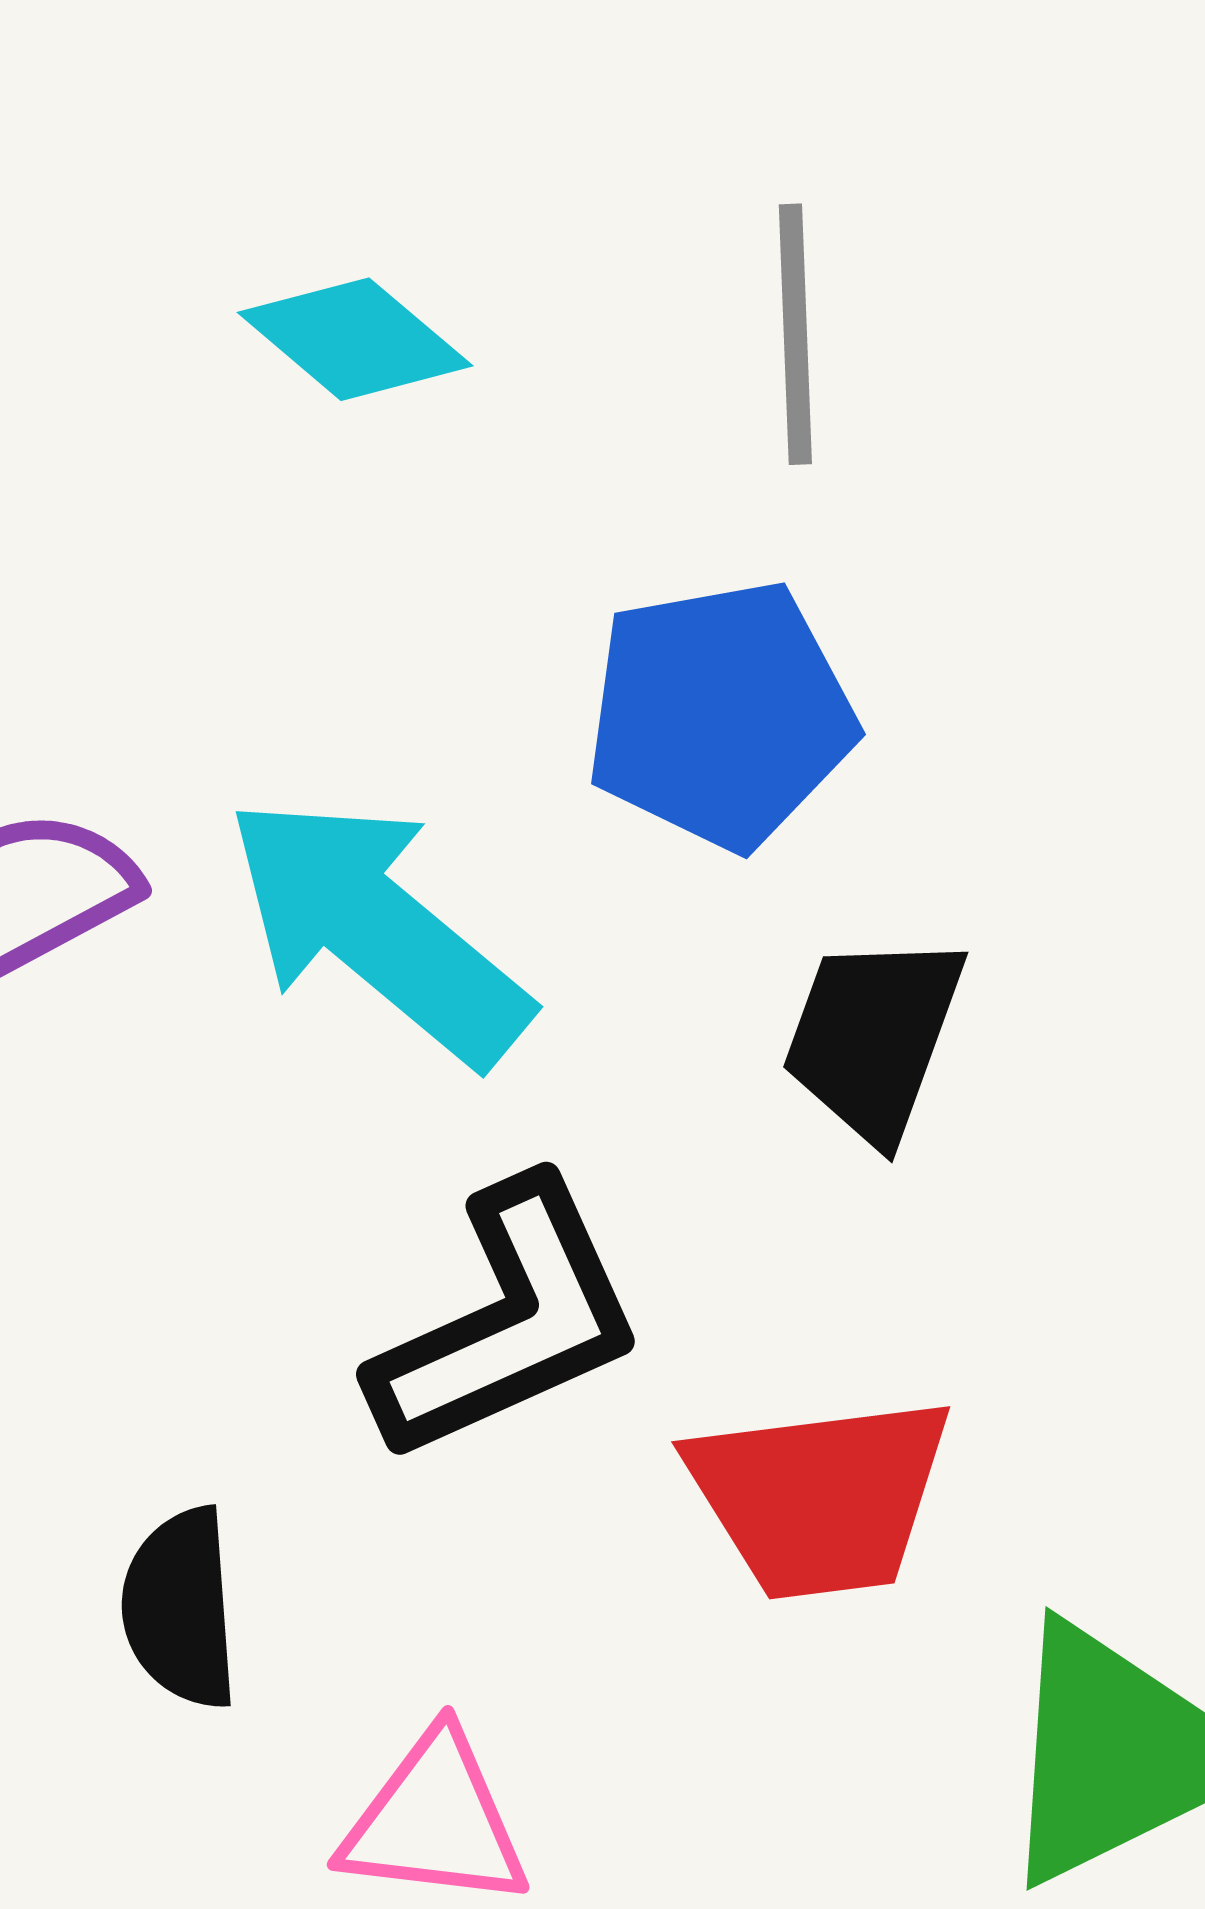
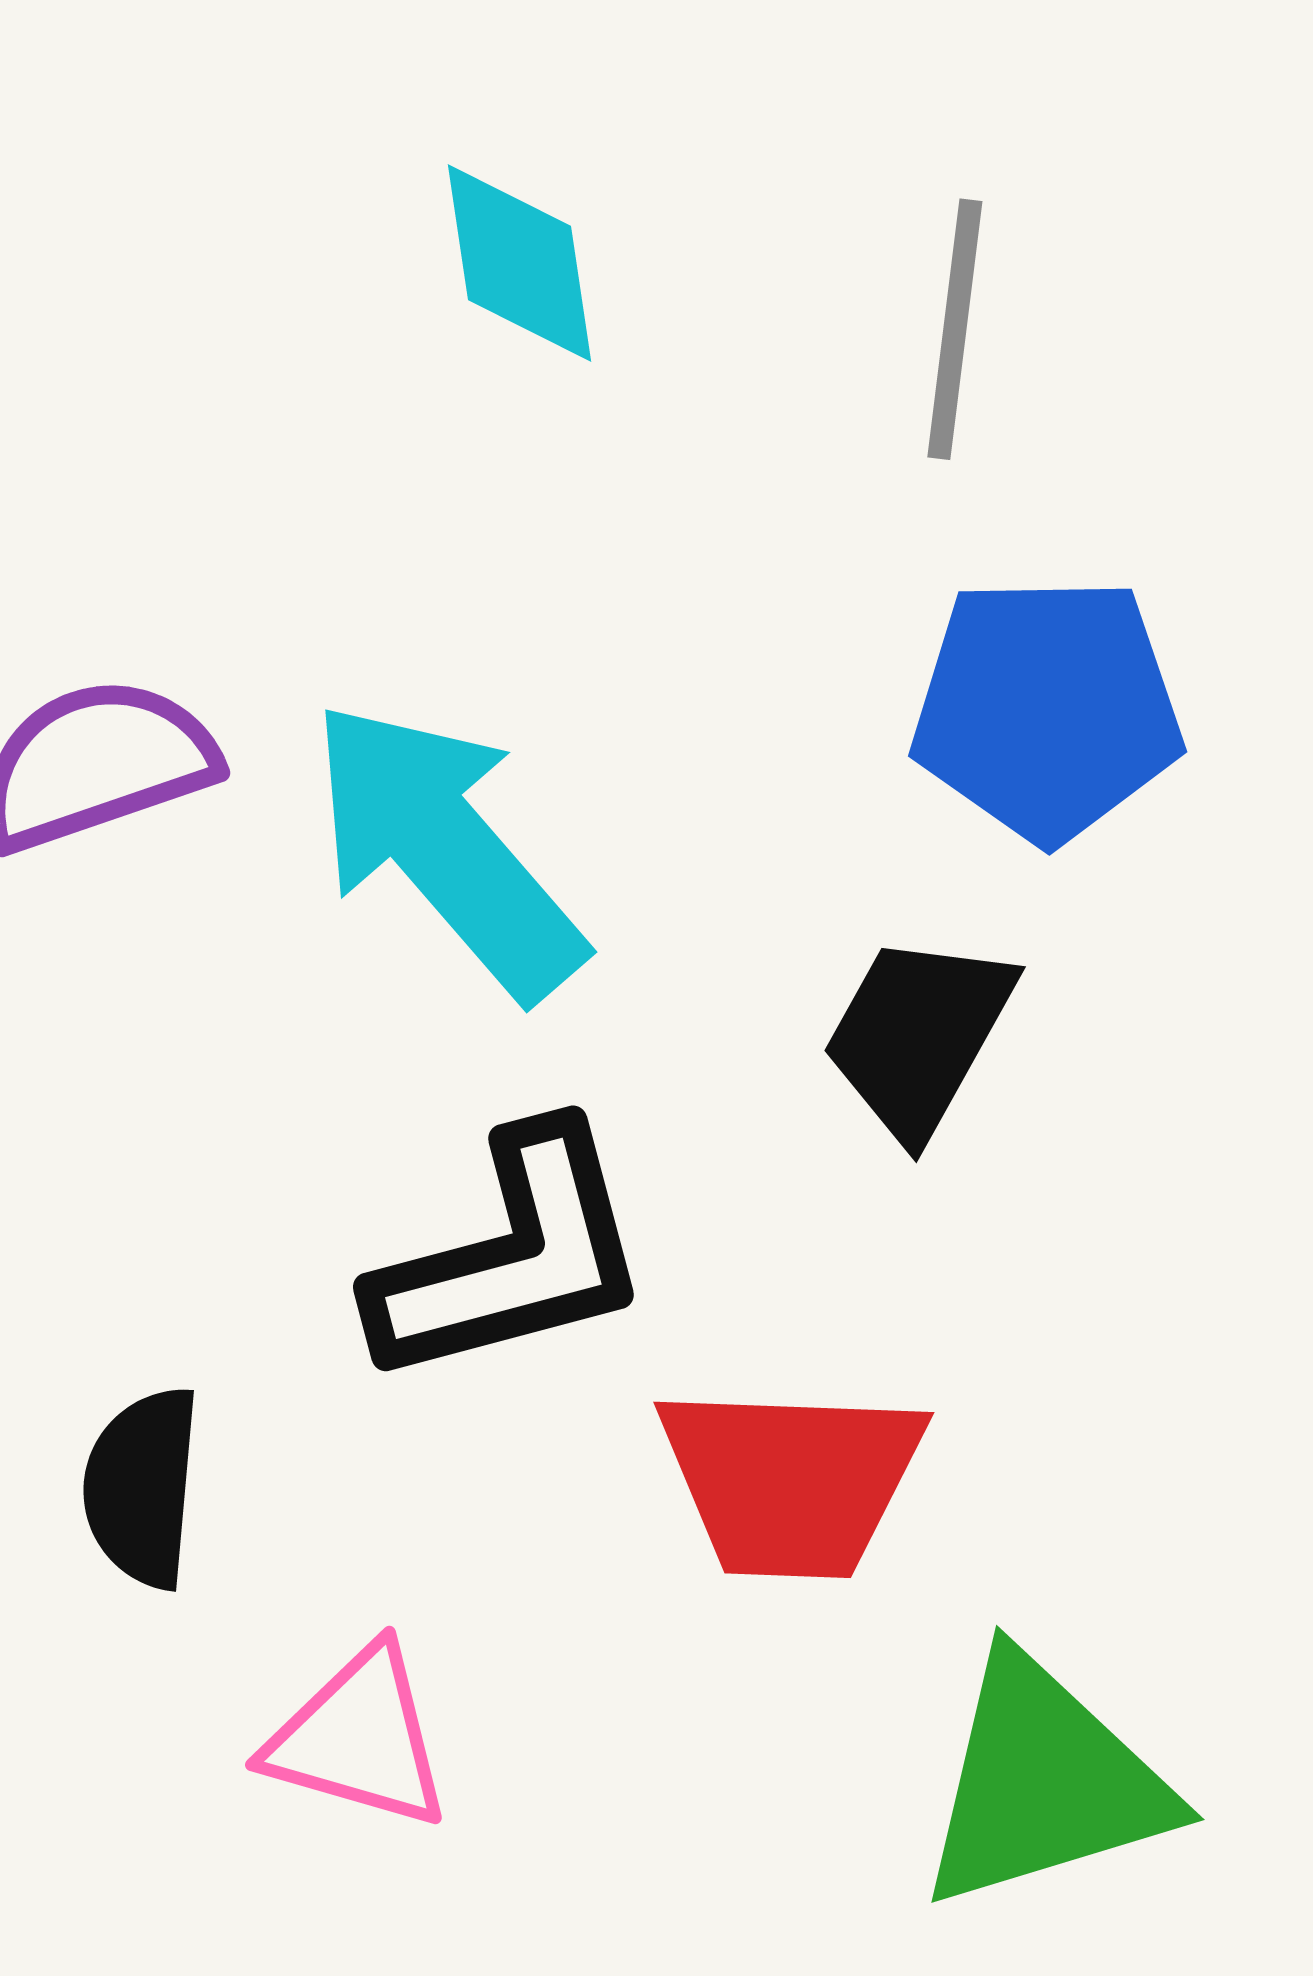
cyan diamond: (355, 339) -> (520, 263), turned 32
blue pentagon: (721, 715) -> (1047, 709), moved

